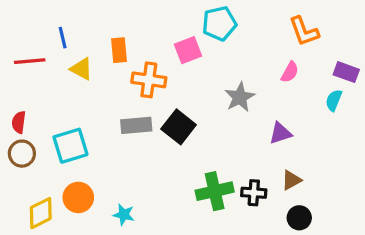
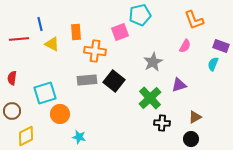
brown circle: (22, 154) -> (12, 111), moved
brown triangle: (291, 180) -> (195, 117), moved
green cross: (215, 191) -> (150, 98), moved, turned -30
orange circle: (78, 197) -> (60, 114), moved

